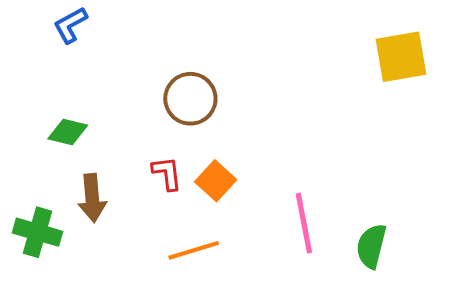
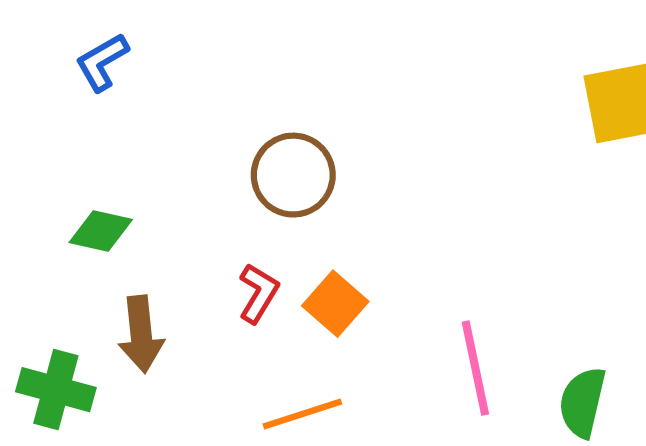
red L-shape: (167, 173) -> (258, 293), turned 39

